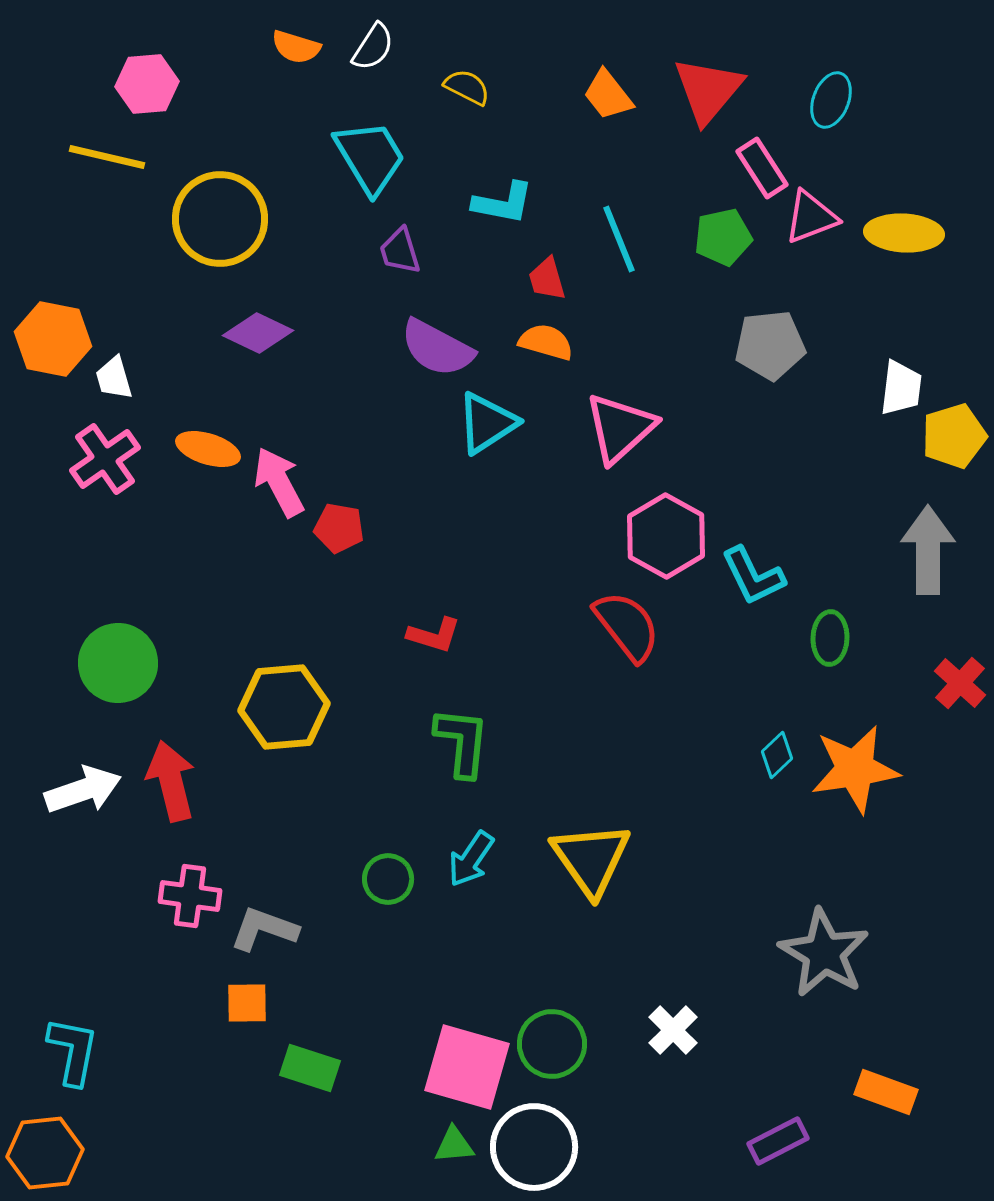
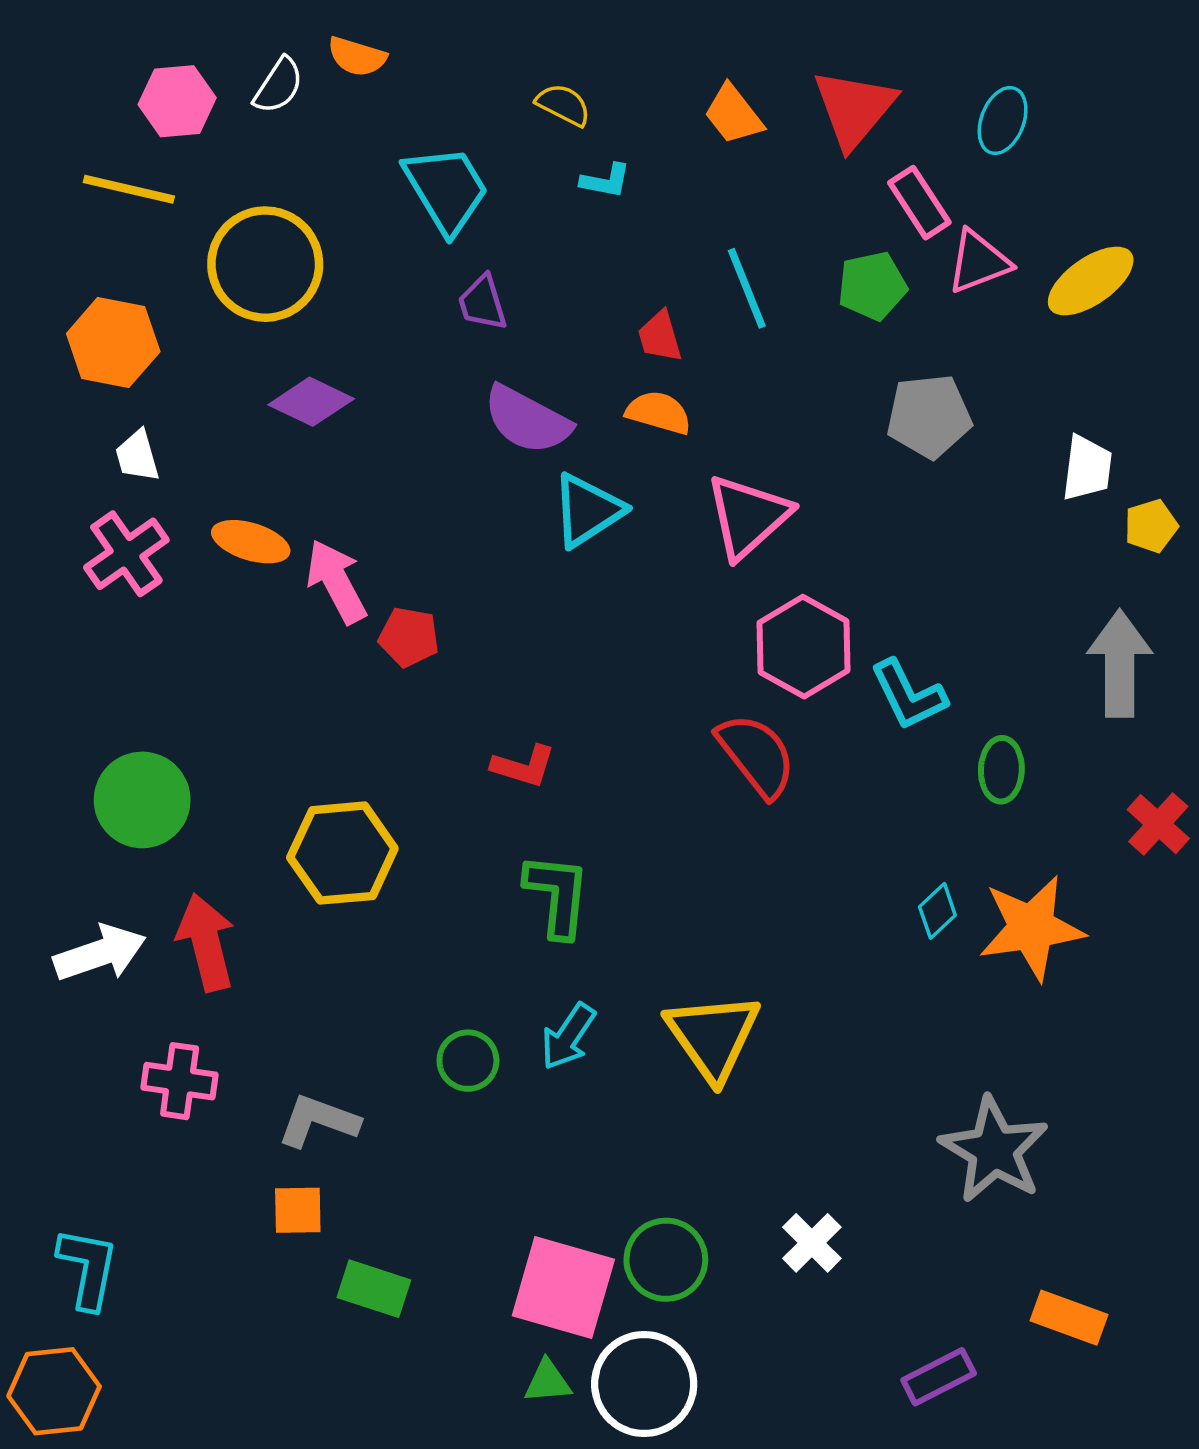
white semicircle: (373, 47) -> (278, 85), moved
cyan L-shape: (503, 203) -> (606, 181), moved, size x0.7
yellow ellipse: (904, 233) -> (1091, 281), turned -38
orange hexagon: (53, 339) -> (113, 343), moved
yellow pentagon: (954, 436) -> (1151, 526), size x0.7
pink cross: (190, 896) -> (180, 1081), moved

